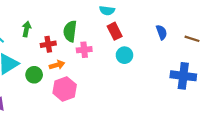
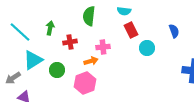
green semicircle: (70, 31) -> (89, 16), moved
cyan circle: (124, 55) -> (147, 48), moved
orange arrow: (57, 65) -> (91, 61), moved

